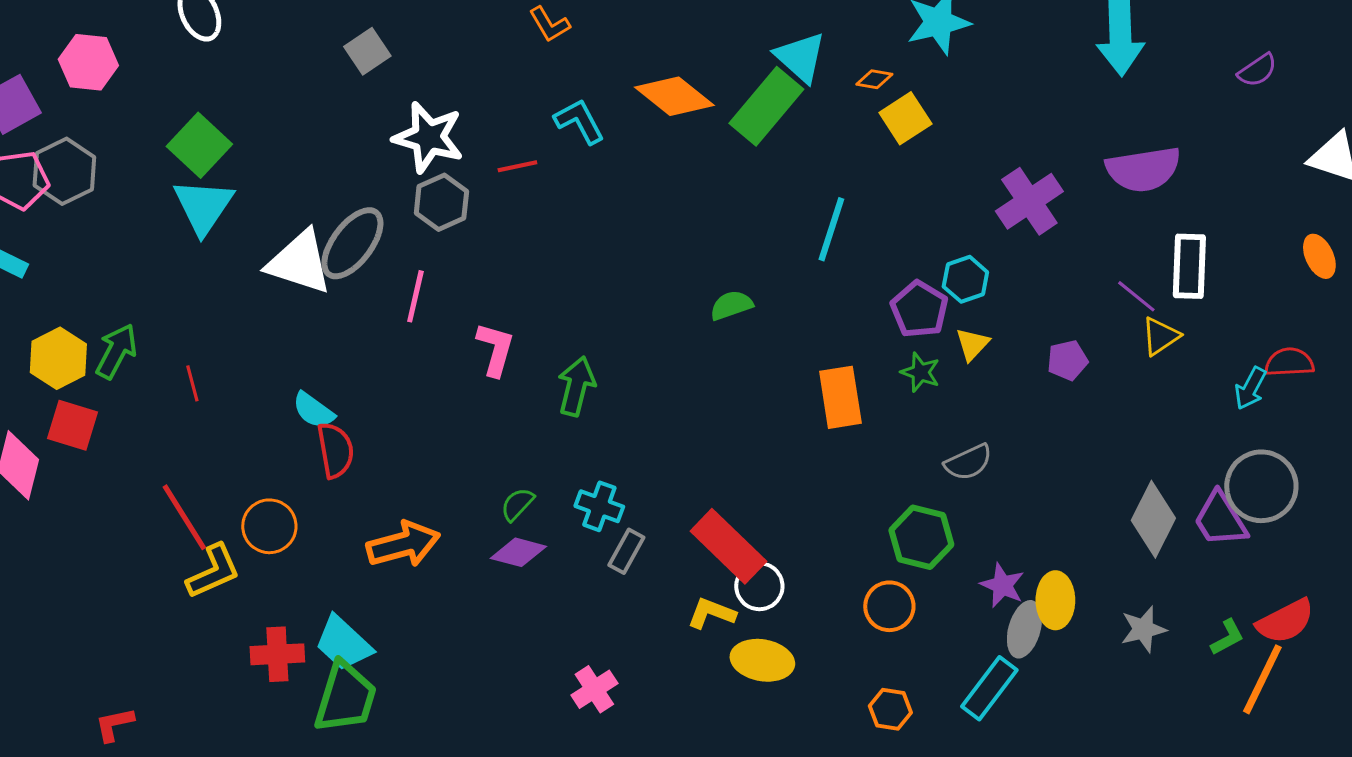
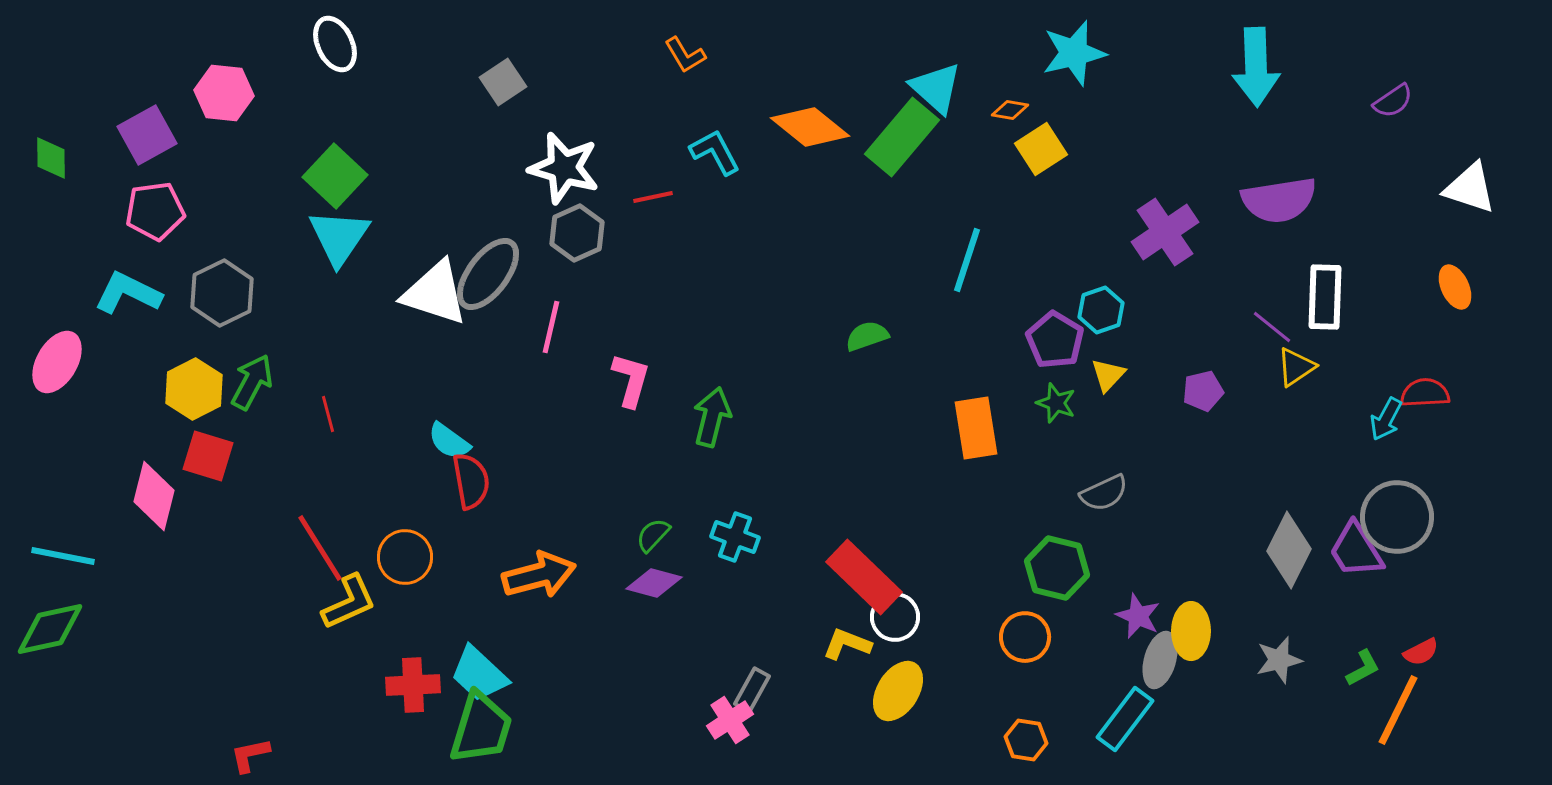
gray hexagon: (64, 171) -> (222, 293), moved
gray rectangle: (626, 551) -> (752, 690), moved
red semicircle: (1285, 621) -> (1421, 652), size x0.6
yellow ellipse: (762, 660) -> (898, 691), turned -68

